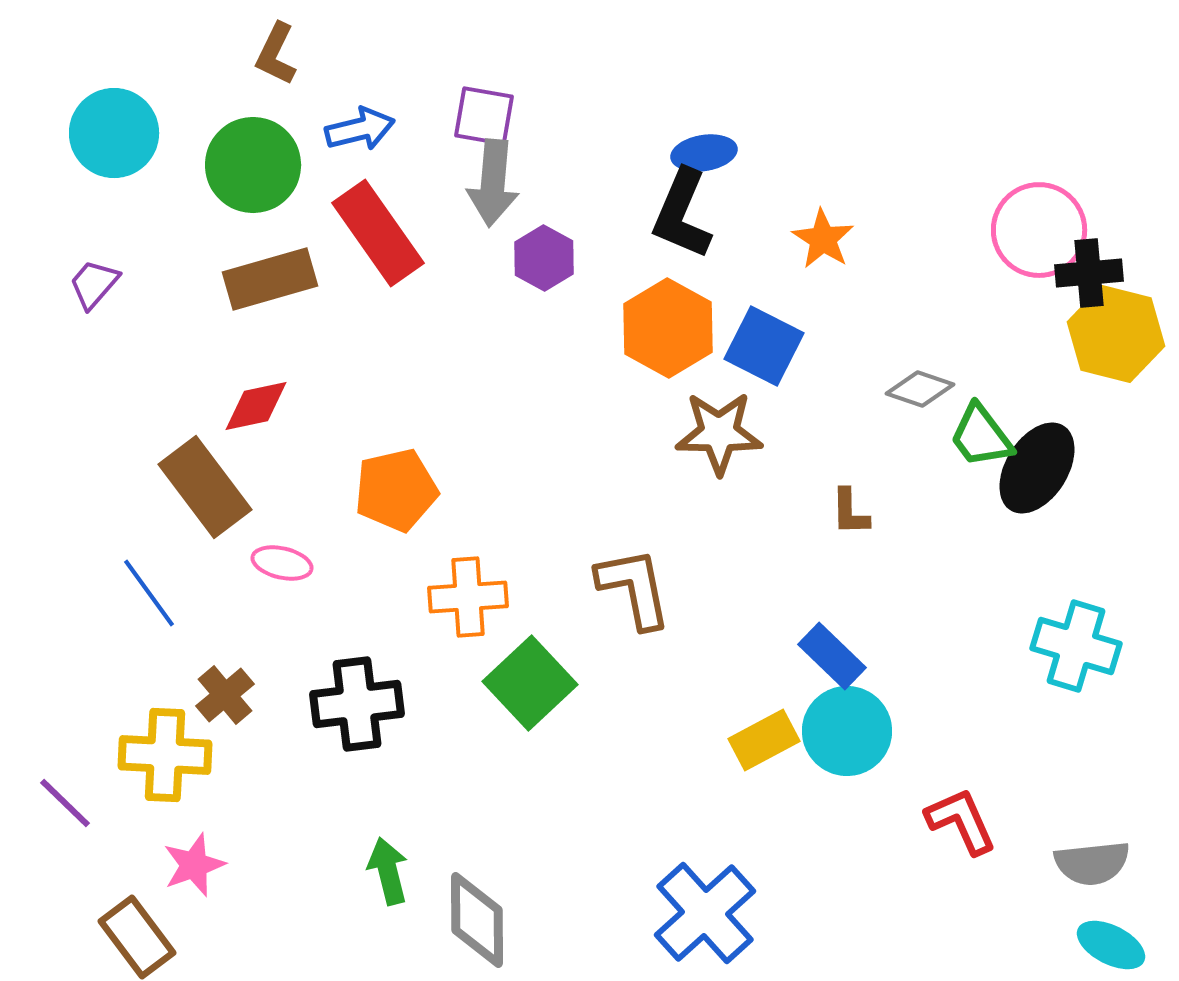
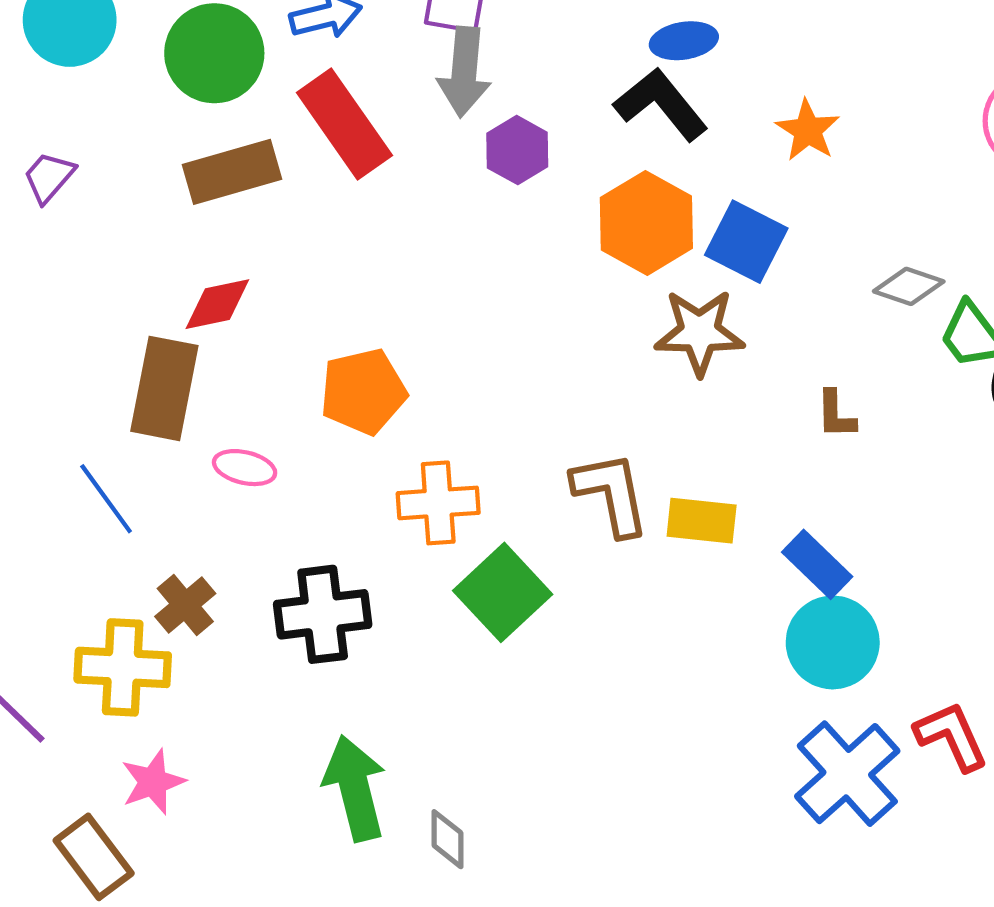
black L-shape: (682, 214) -> (661, 104), turned 118
brown rectangle: (205, 487) -> (164, 388), turned 48
yellow rectangle: (764, 740) -> (702, 521), moved, turned 34
green arrow: (388, 871) -> (355, 788), size x1.5
blue cross: (705, 913) -> (847, 774), moved
gray diamond: (477, 920) -> (448, 839), size x0.6

